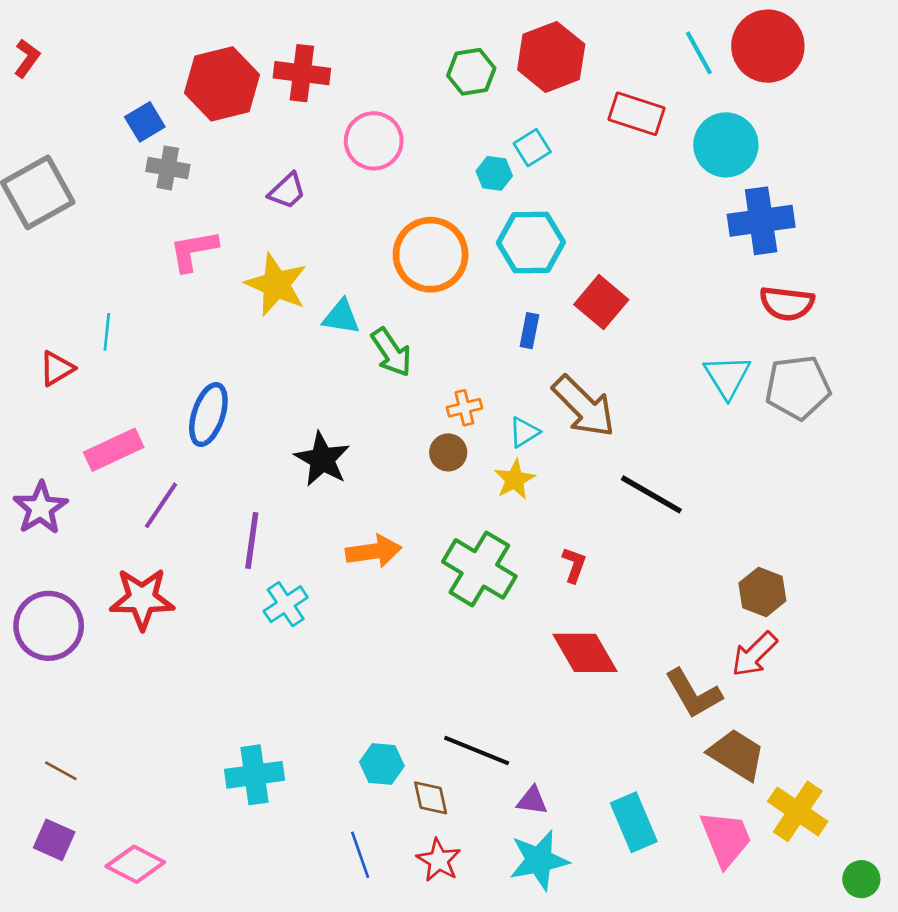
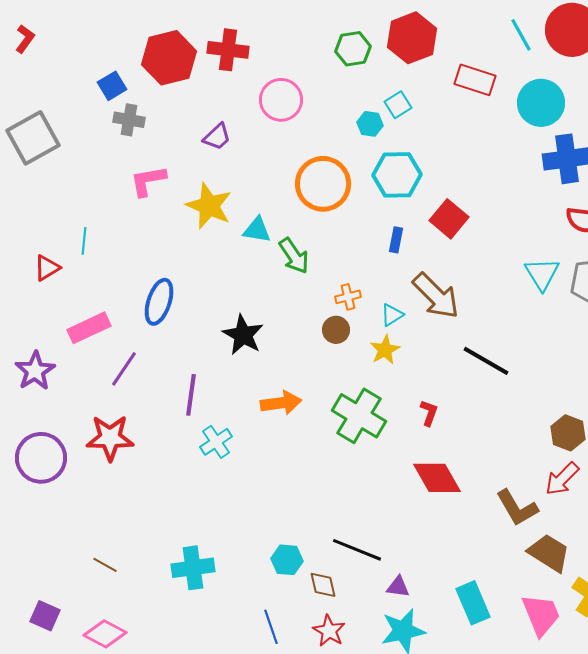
brown line: (61, 771) -> (105, 565), moved

